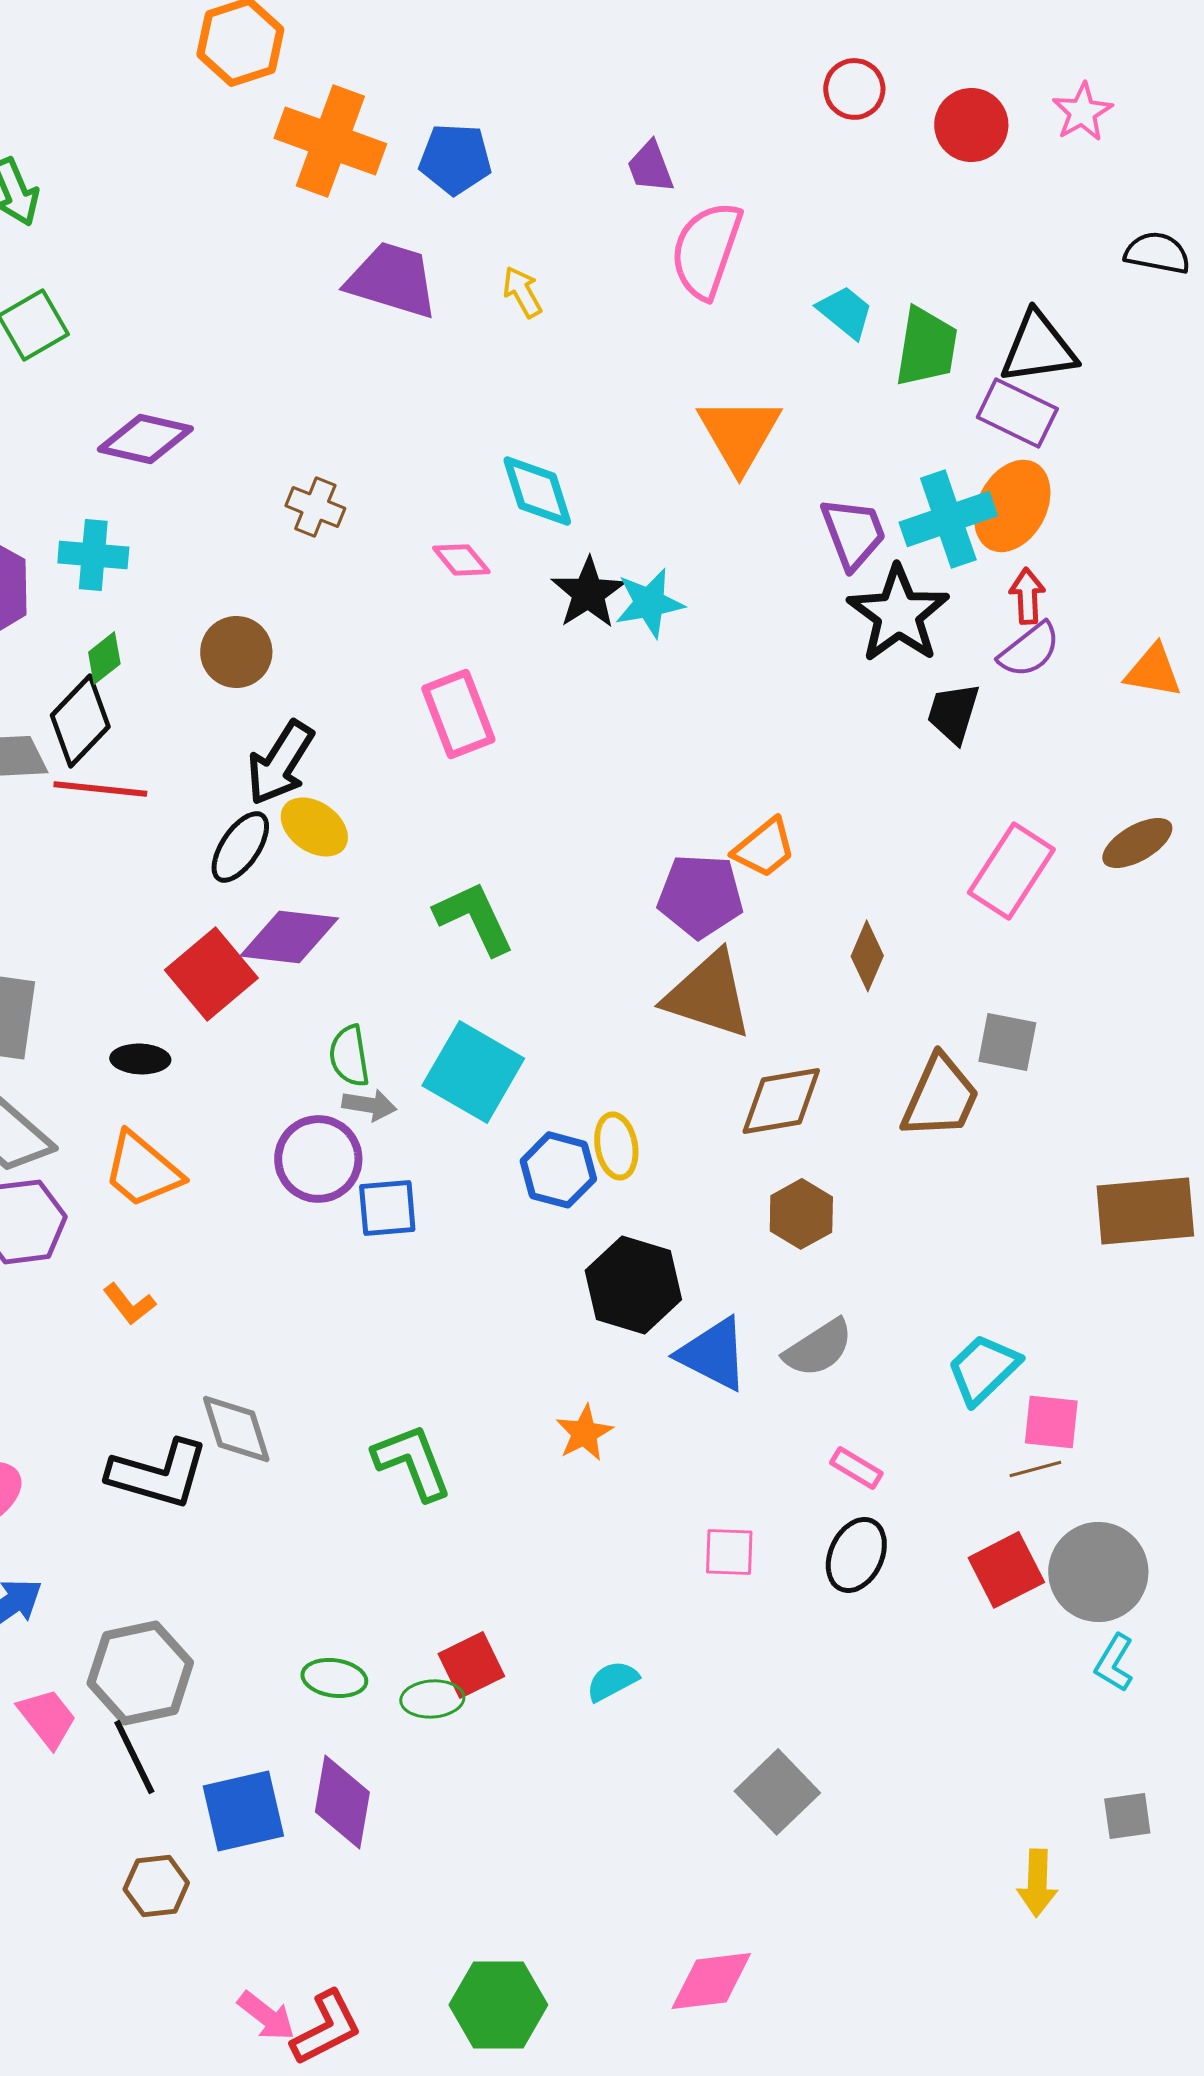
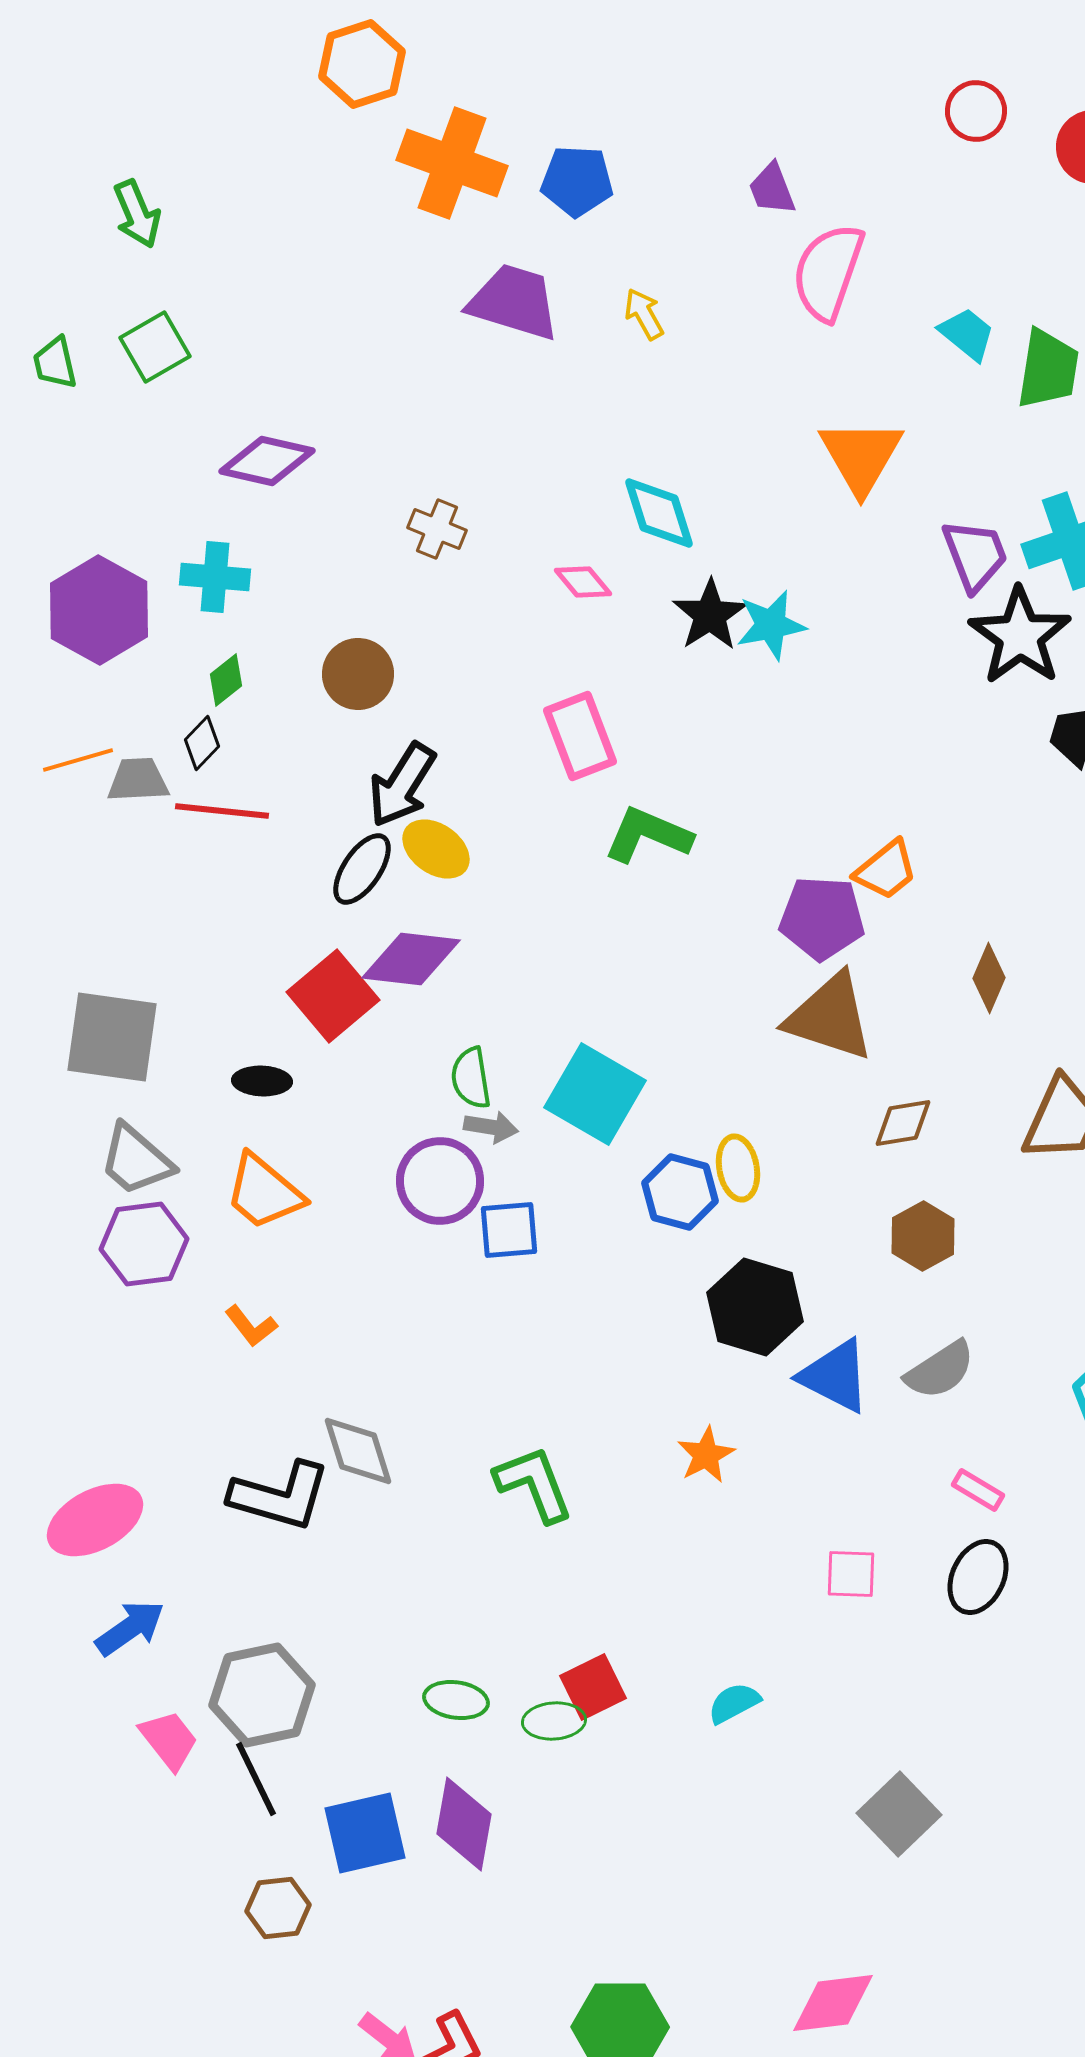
black diamond: (80, 721) -> (202, 743), size x0.6
green L-shape: (474, 918) -> (648, 835), moved, turned -42
brown diamond: (781, 1101) -> (903, 1123), size x0.7

